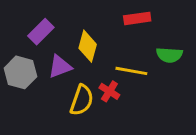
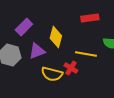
yellow semicircle: (82, 100) -> (52, 74), turned 85

